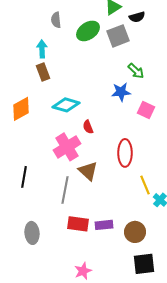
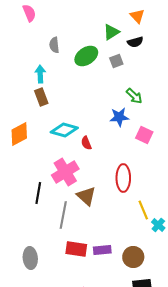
gray square: (118, 36) -> (116, 61), size x0.6
red semicircle: (88, 127) -> (86, 143), moved
black line: (24, 177) -> (38, 193), moved

